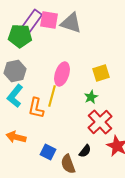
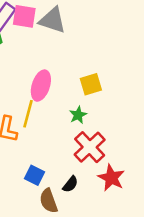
blue square: (48, 152) -> (34, 175), moved

